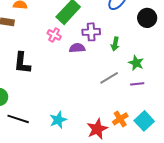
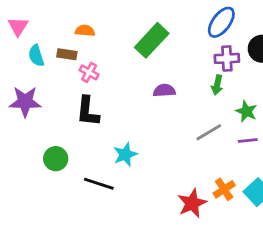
purple cross: (91, 32) -> (227, 58), moved
pink cross: (54, 35) -> (89, 72), moved
black line: (18, 119) -> (99, 184), moved
cyan star: (58, 120) -> (125, 155), moved

